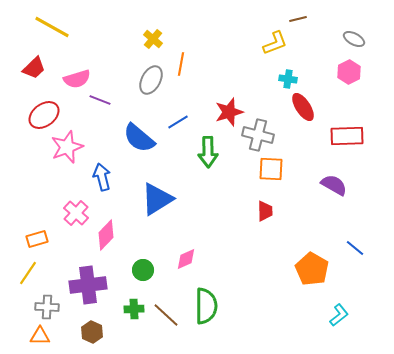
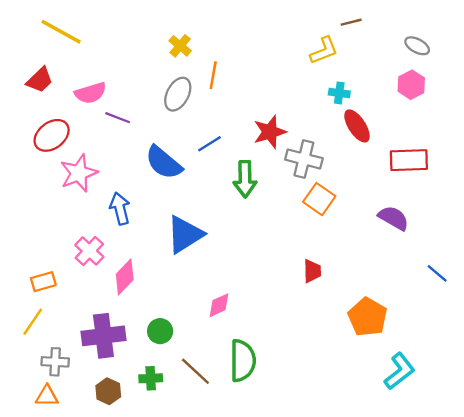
orange square: (271, 169) -> (319, 199), turned 32
red trapezoid: (265, 211) -> (312, 271), moved
blue line: (355, 248) -> (437, 273), moved
green circle: (143, 270) -> (160, 331), moved
green cross: (134, 309) -> (151, 378), moved
cyan L-shape: (339, 315) -> (399, 371), size x1.4

